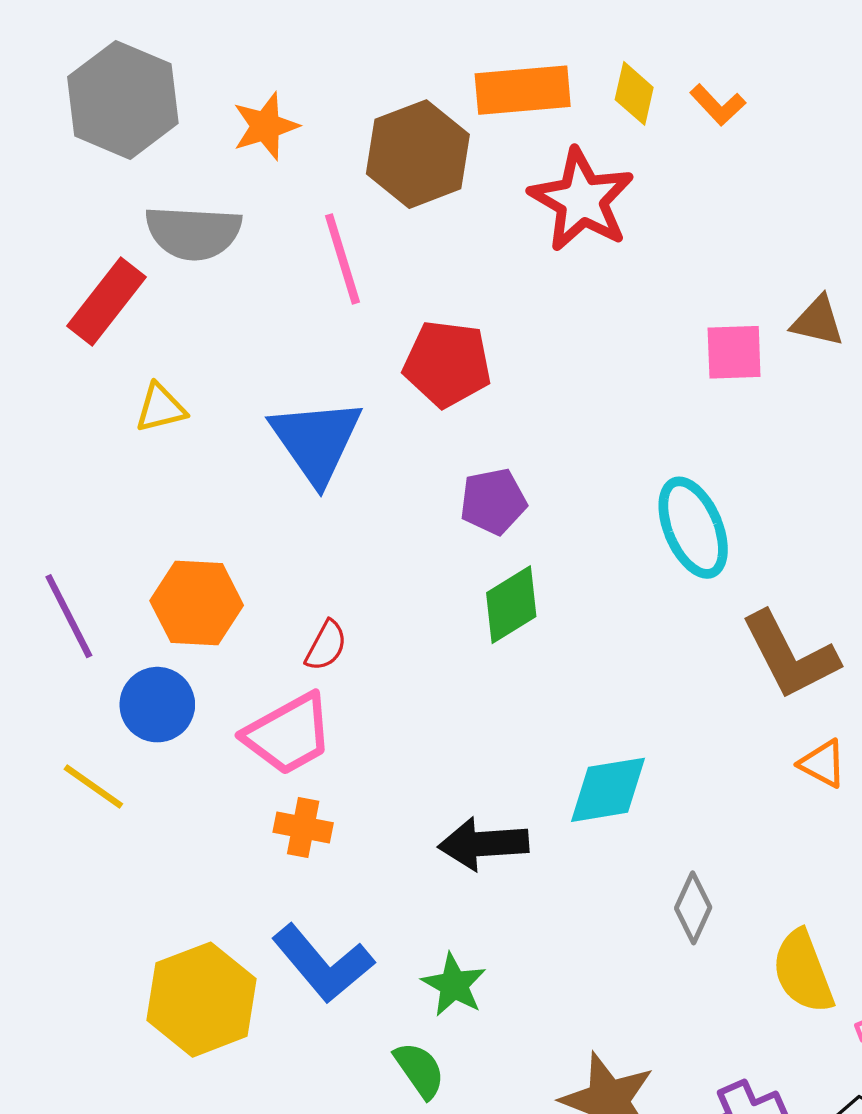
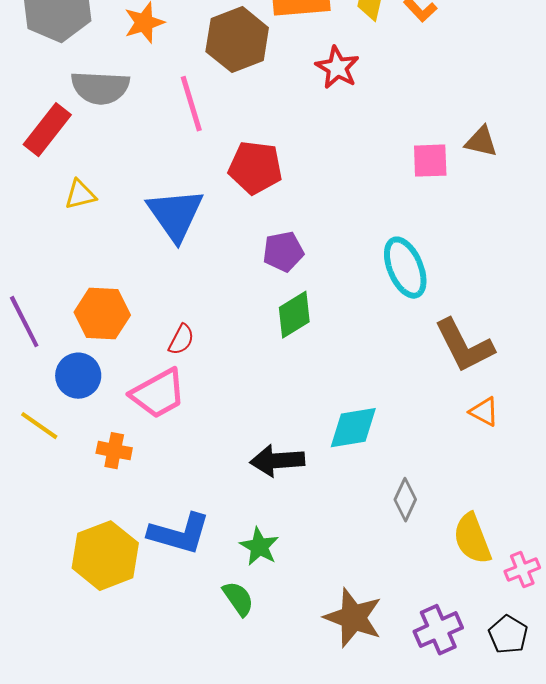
red star: (582, 200) -> (337, 68), size x0.7
orange cross: (303, 828) -> (114, 451), moved
blue L-shape: (323, 964) -> (179, 534), turned -34

